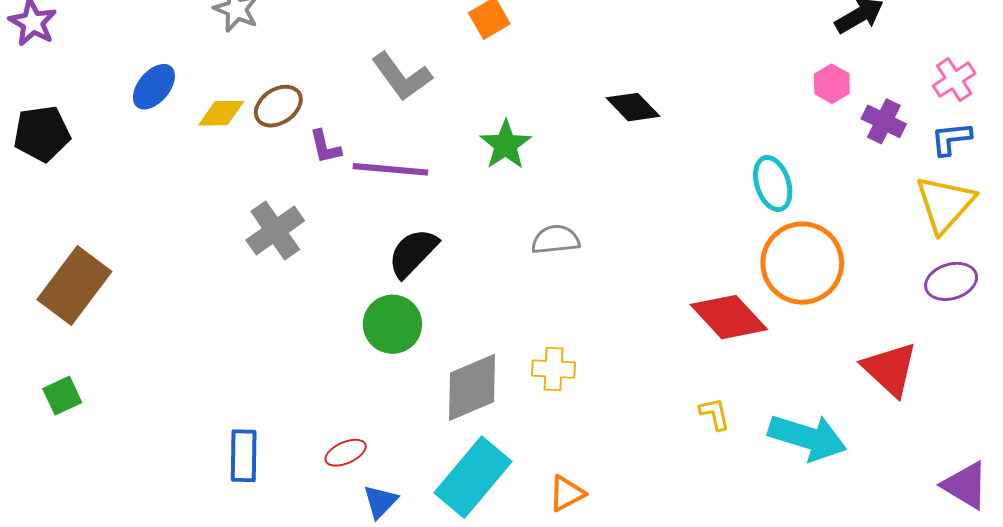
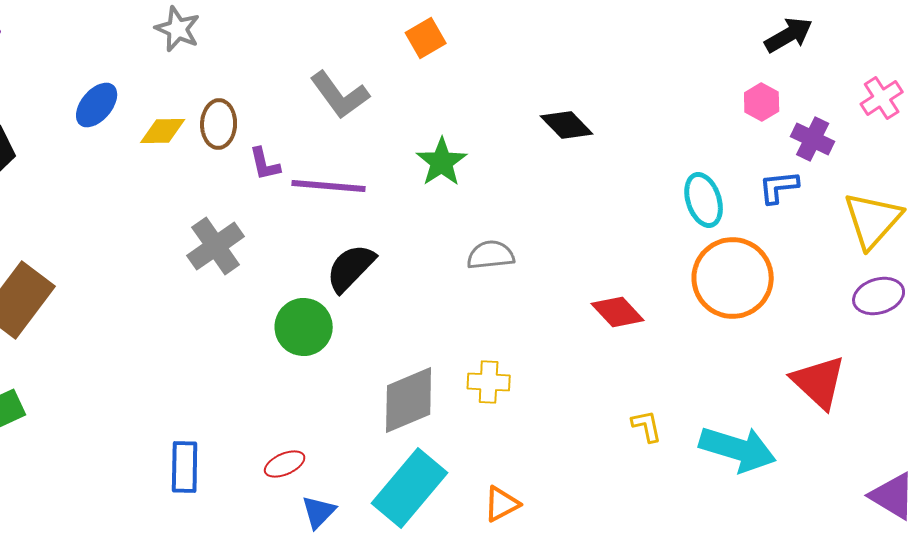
brown ellipse: (278, 106) -> (219, 124), turned -54
blue L-shape: (951, 139) -> (779, 187), moved
red diamond: (729, 317) -> (618, 312), moved, size x0.7
green circle: (392, 324) -> (304, 327), moved

